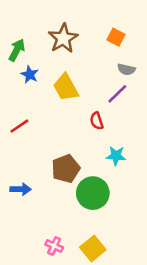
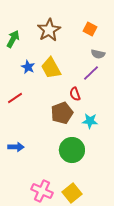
blue star: (30, 74) -> (28, 67), moved
brown pentagon: (66, 169) -> (62, 113), moved
pink cross: (54, 246) -> (42, 191), size x1.5

